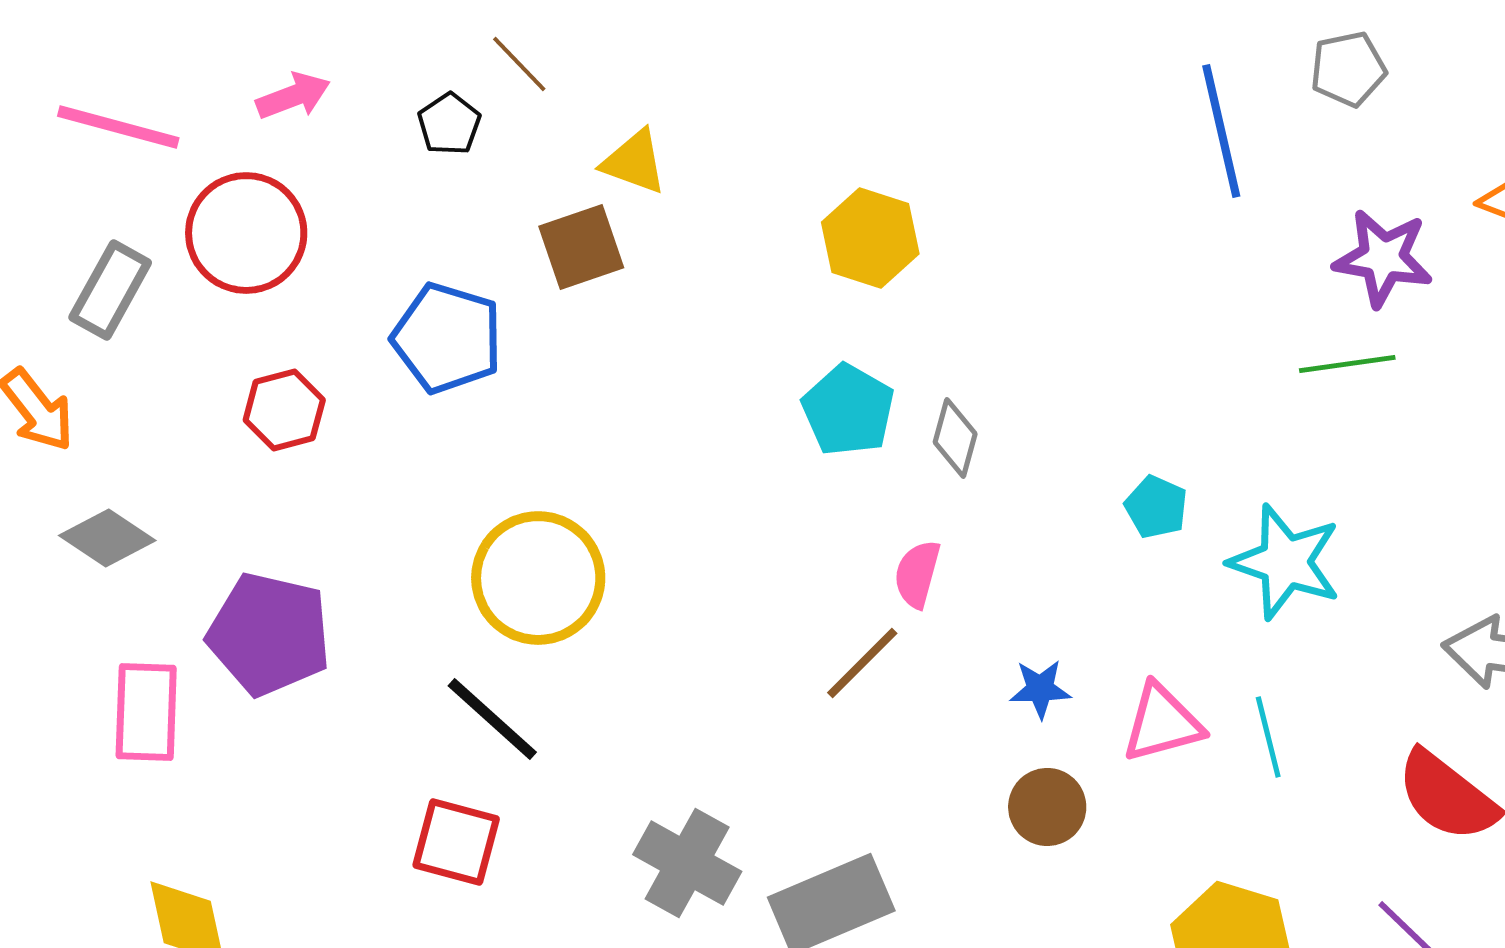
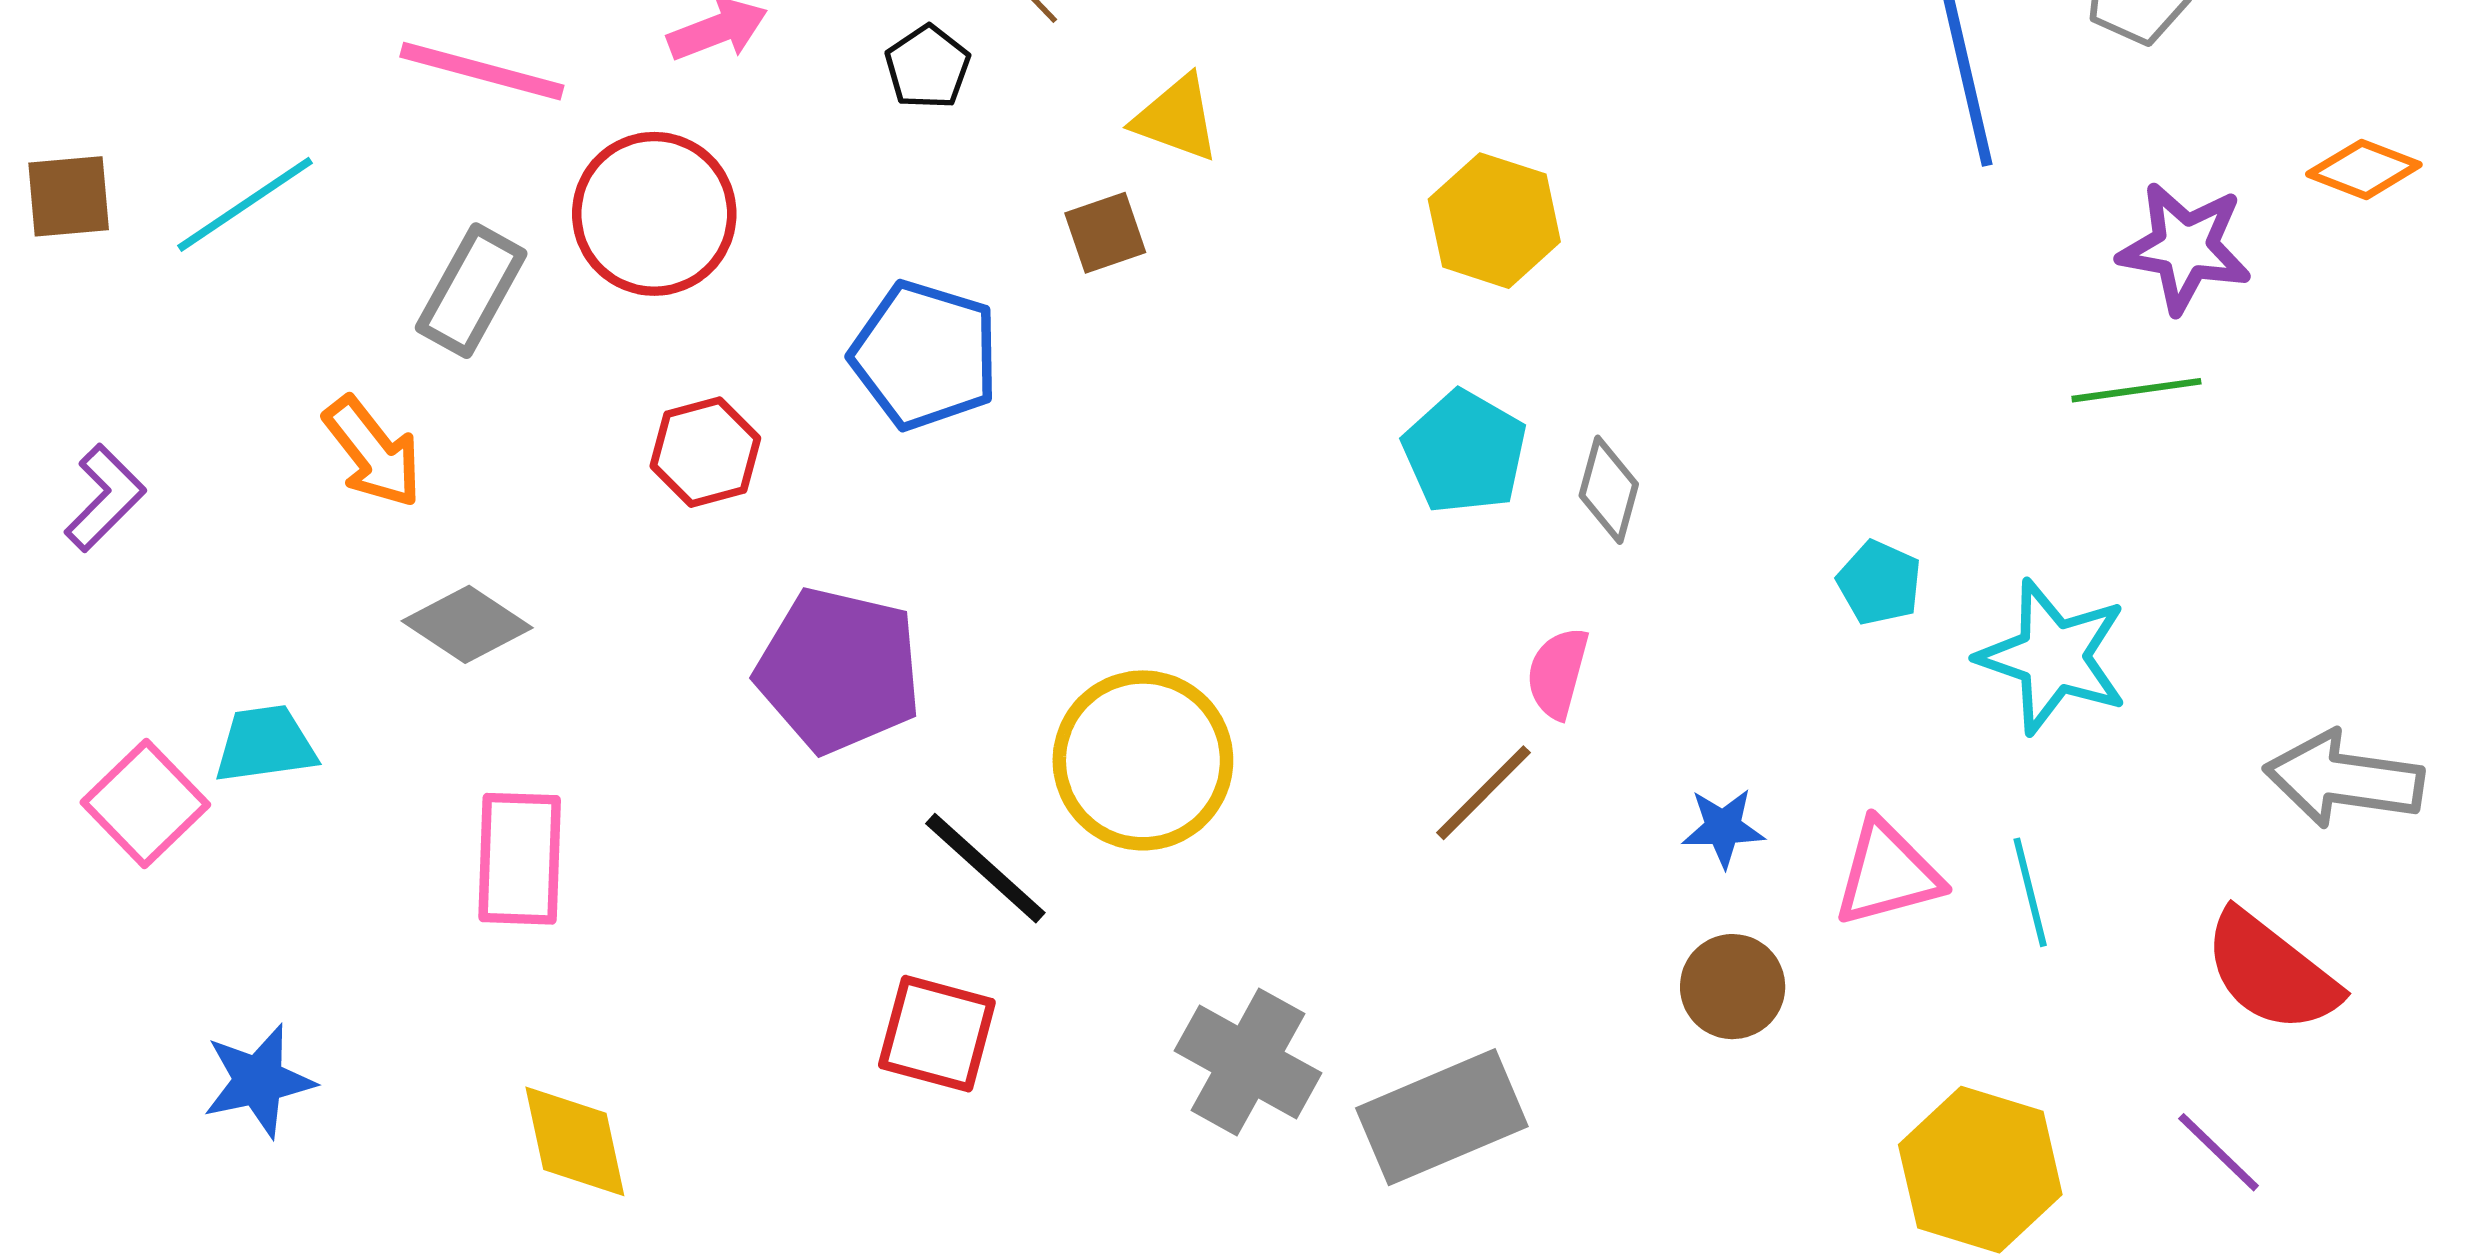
brown square: (581, 247) -> (1105, 233), size x0.7
yellow circle: (538, 578) -> (1143, 760), moved
purple pentagon: (269, 634) -> (839, 670), moved

